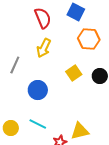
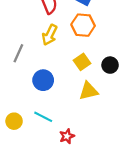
orange hexagon: (89, 39) -> (83, 25), moved
yellow triangle: (80, 131) -> (88, 91), moved

